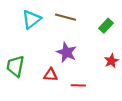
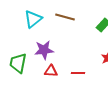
purple star: (67, 52) -> (44, 50), moved, turned -30
red line: (78, 85) -> (78, 73), moved

